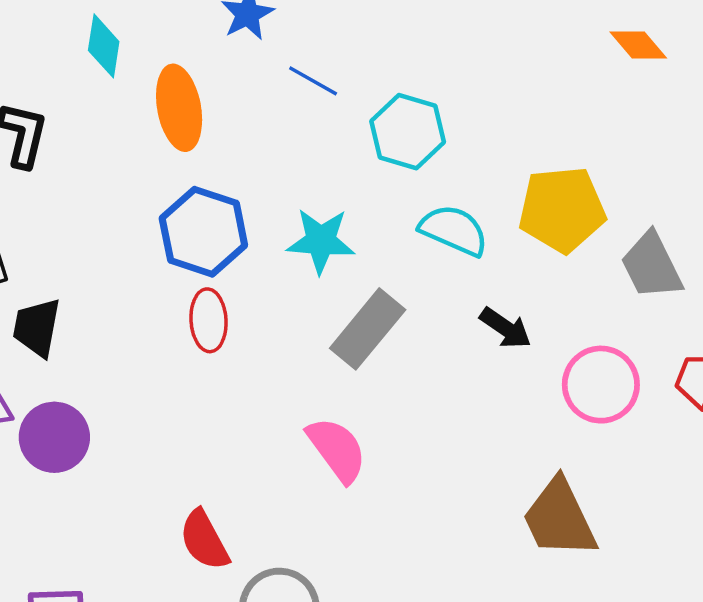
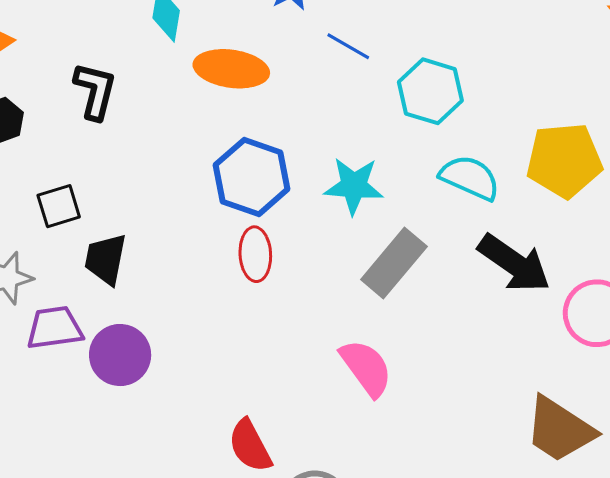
orange ellipse: (179, 108) -> (231, 69), turned -72
black arrow: (505, 328) -> (514, 263), size x1.6
brown trapezoid: (559, 518) -> (560, 430), turned -32

